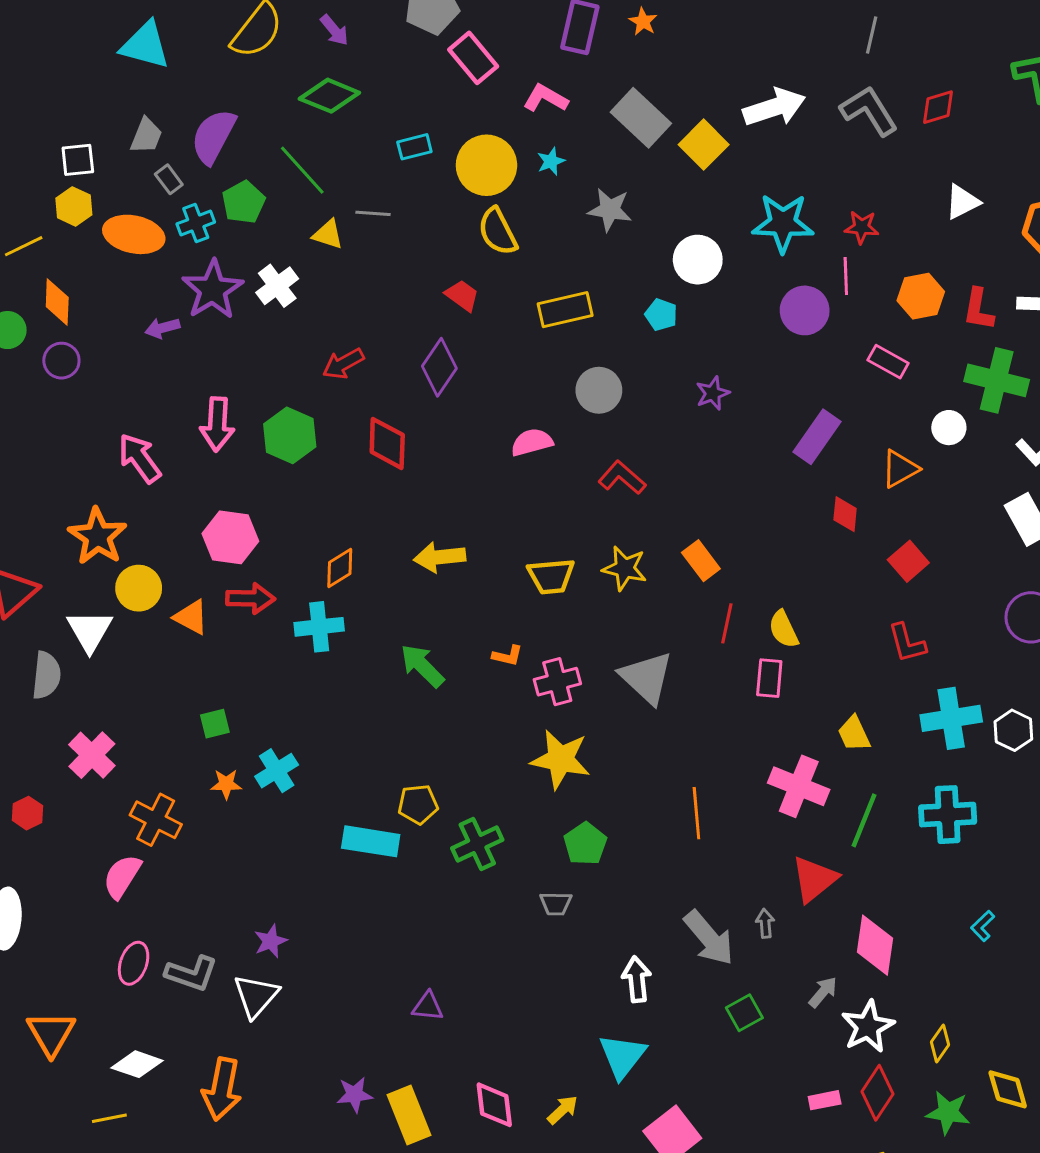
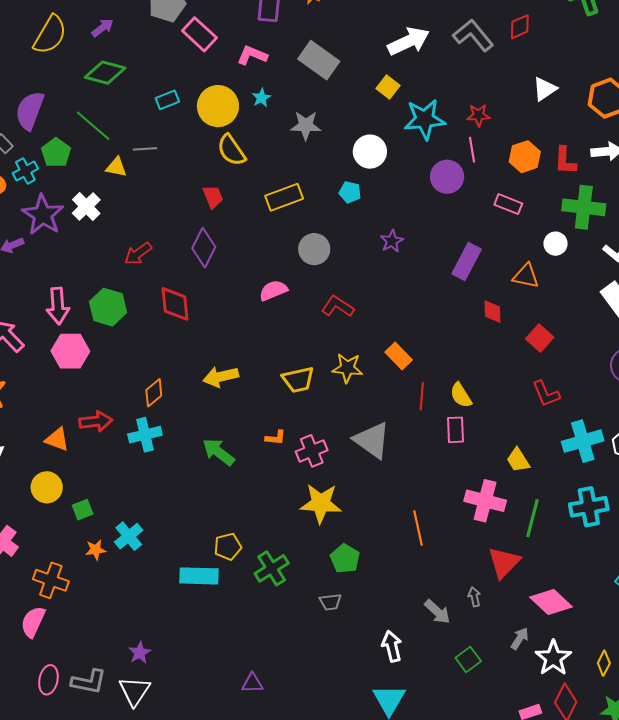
purple arrow: (334, 30) -> (103, 28), turned -80
yellow square: (704, 145) -> (388, 87), moved, size x0.7
red trapezoid: (462, 295) -> (213, 197), turned 40
orange triangle: (900, 469) -> (526, 276), turned 48
pink hexagon: (230, 537) -> (70, 351), moved
yellow circle: (139, 588) -> (47, 487), moved
gray arrow: (709, 938) -> (437, 612), size x0.7
pink diamond: (875, 945) -> (551, 602), turned -48

